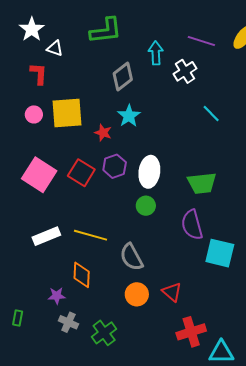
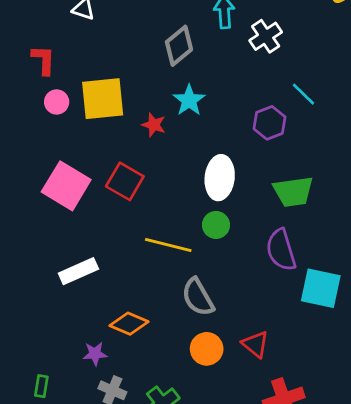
red L-shape: (39, 74) -> (43, 60), moved
purple hexagon: (115, 166) -> (270, 123), moved
yellow line: (90, 235) -> (168, 245), moved
orange diamond: (82, 275) -> (129, 324), turned -68

